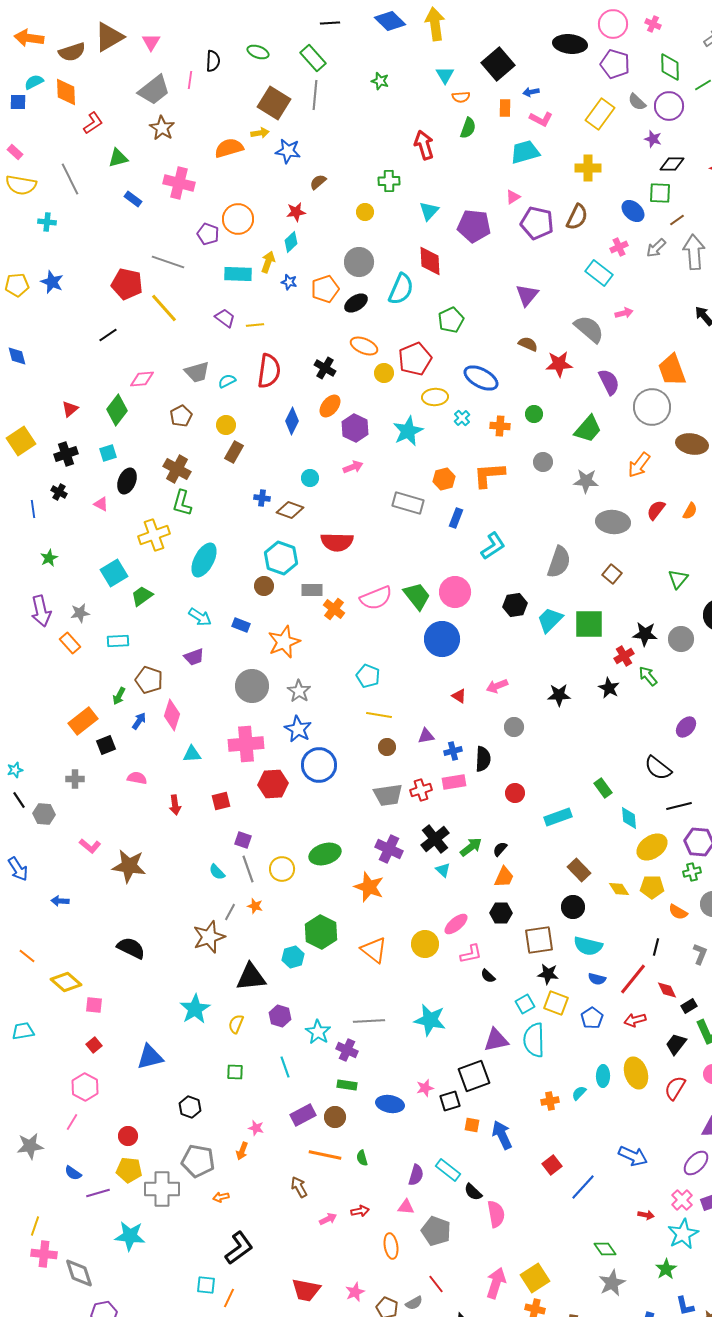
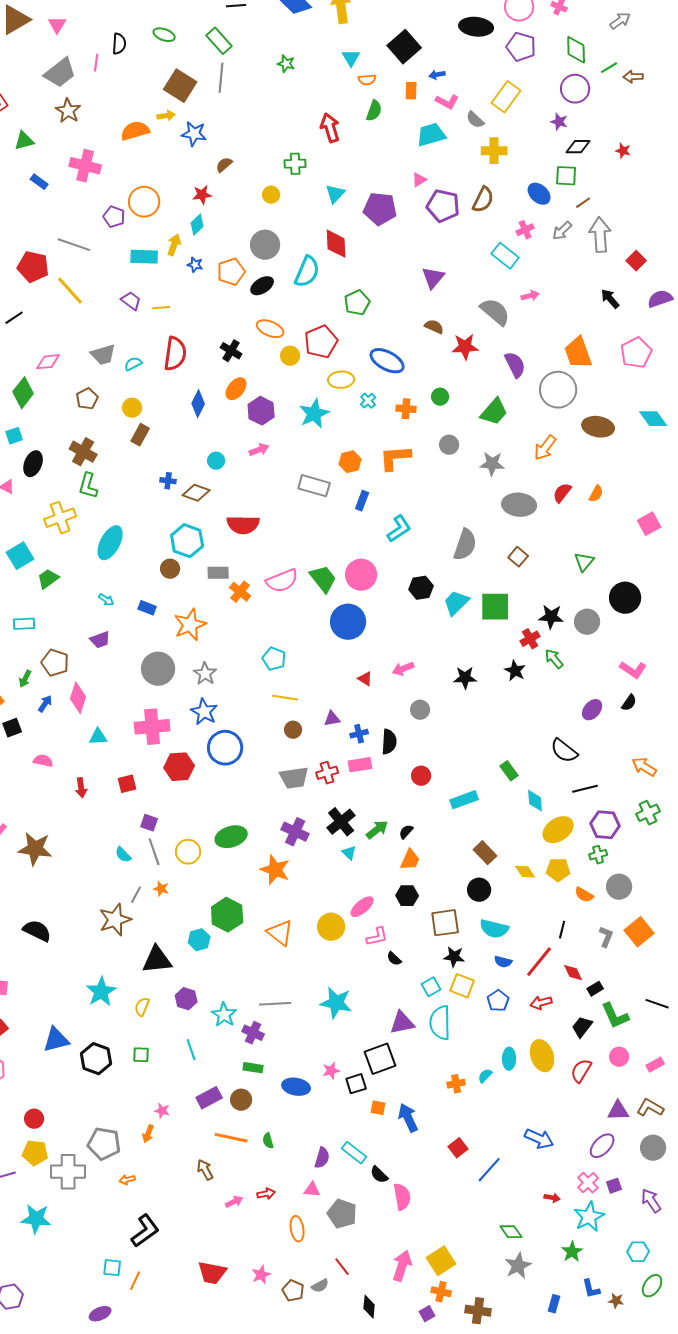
gray semicircle: (637, 102) -> (475, 120), moved
cyan arrow: (200, 617) -> (106, 600), size x0.7
black hexagon: (190, 1107) -> (96, 1059), moved, size x1.4

